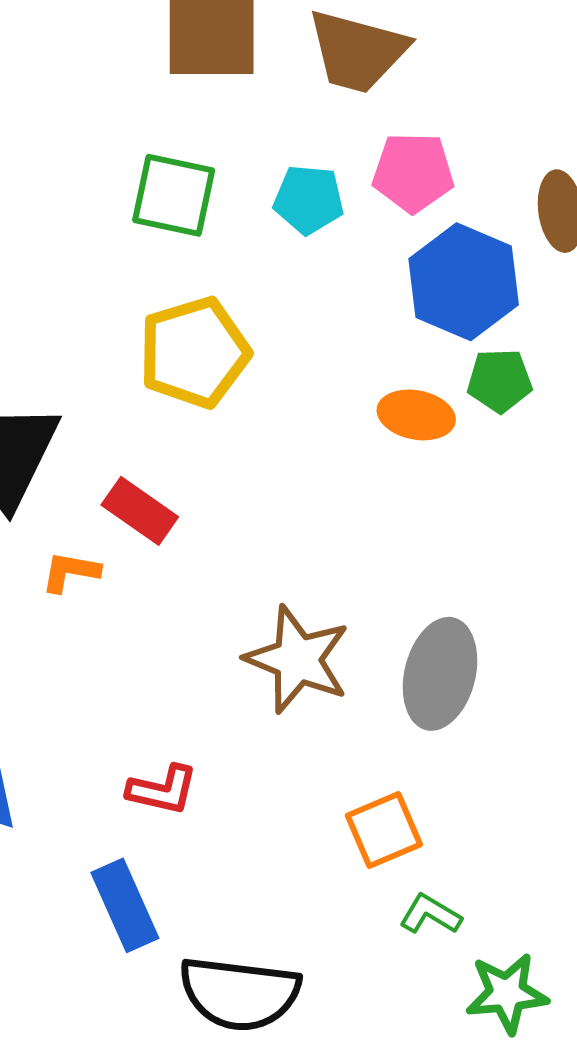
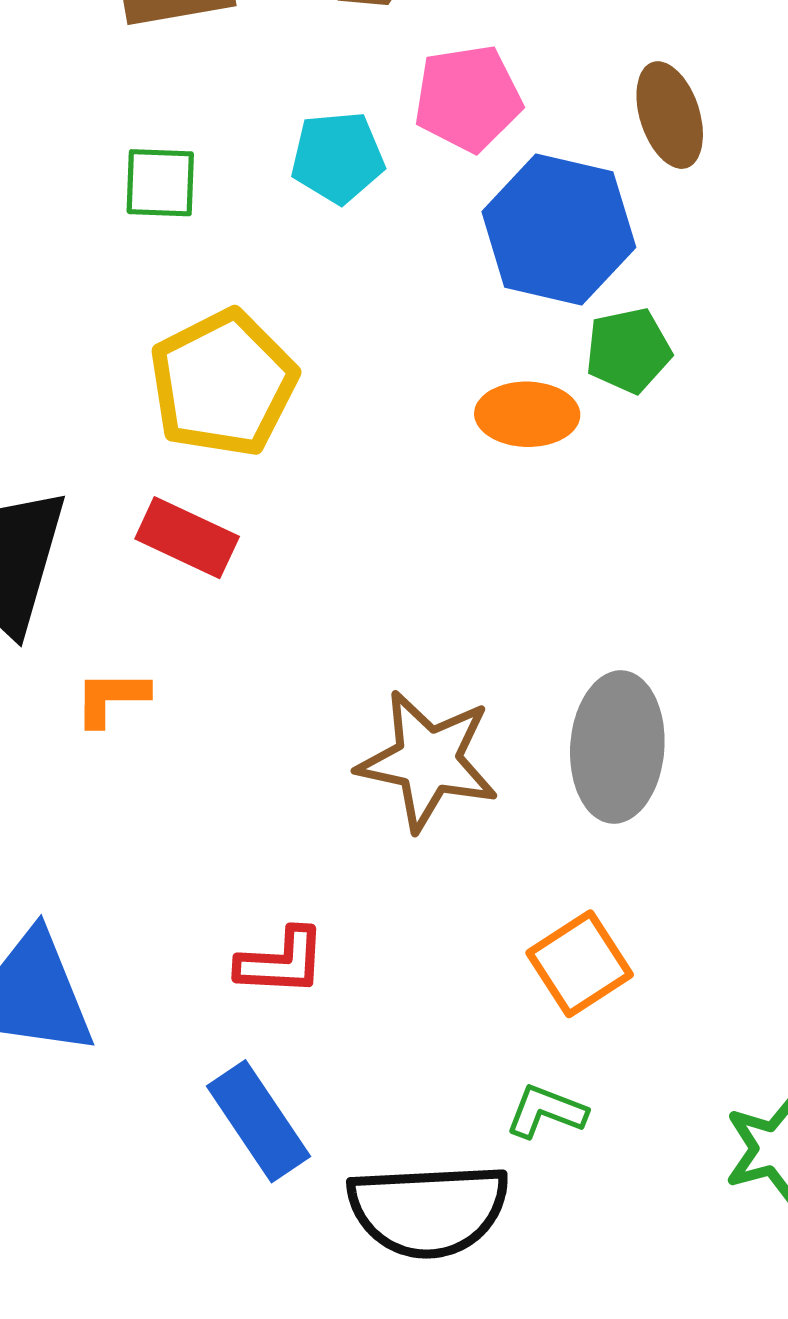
green square: (174, 195) -> (160, 183), size x0.7
red rectangle: (140, 511) -> (187, 538), moved
green L-shape: (430, 914) -> (546, 1111), moved

